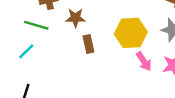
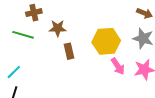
cyan line: (26, 51) -> (14, 72), moved

